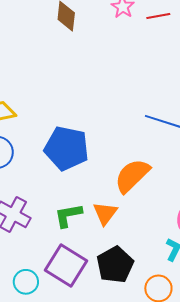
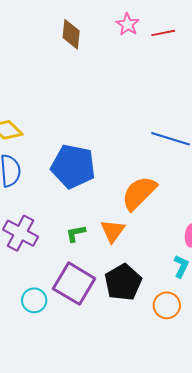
green L-shape: (68, 215) -> (76, 233), size x0.7

